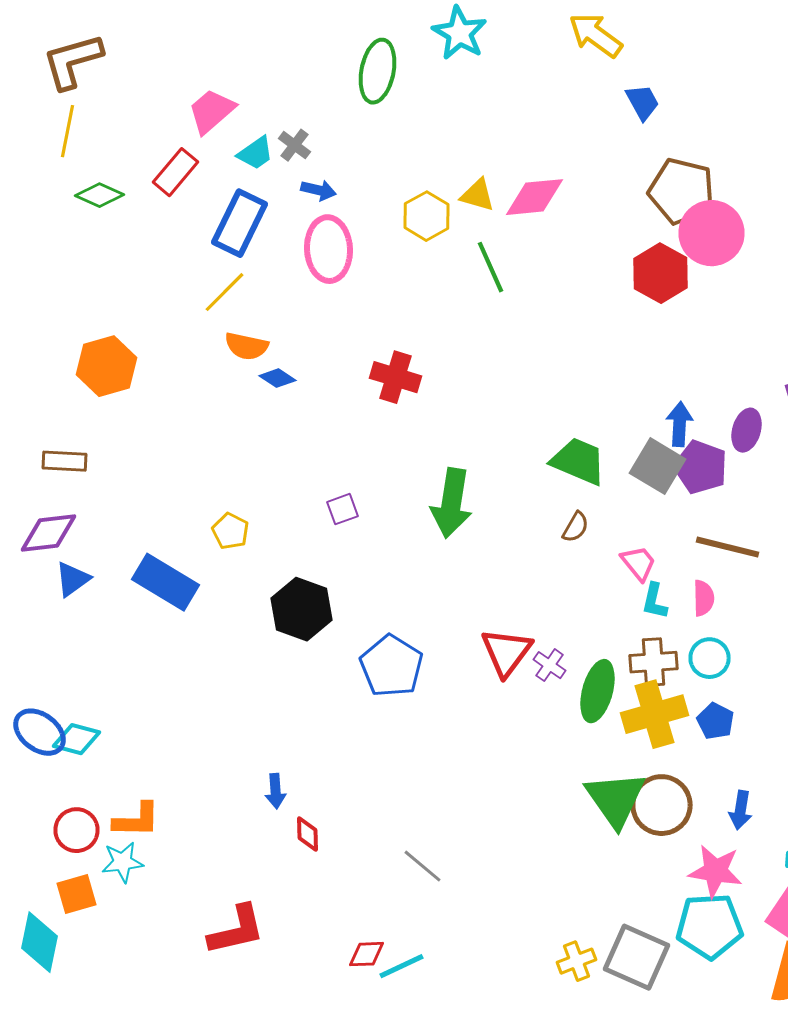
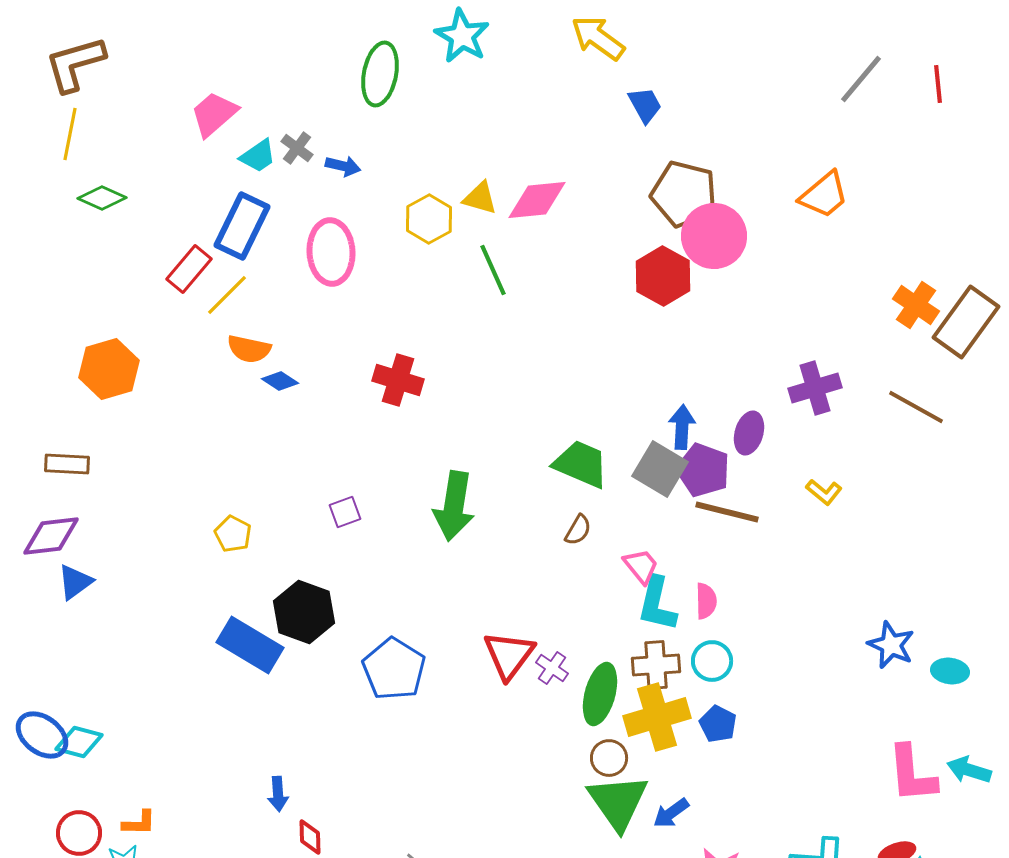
red rectangle: (176, 172) -> (189, 269), moved
blue arrow: (318, 190) -> (343, 166), moved
brown line: (728, 547) -> (727, 512), moved
blue rectangle: (166, 582) -> (250, 645), moved
cyan L-shape: (654, 601) -> (657, 604), size x1.5
brown circle: (662, 805) -> (609, 758), moved, size x0.6
blue arrow: (740, 810) -> (671, 813), moved, turned 45
orange L-shape: (136, 820) -> (139, 823), size x0.7

